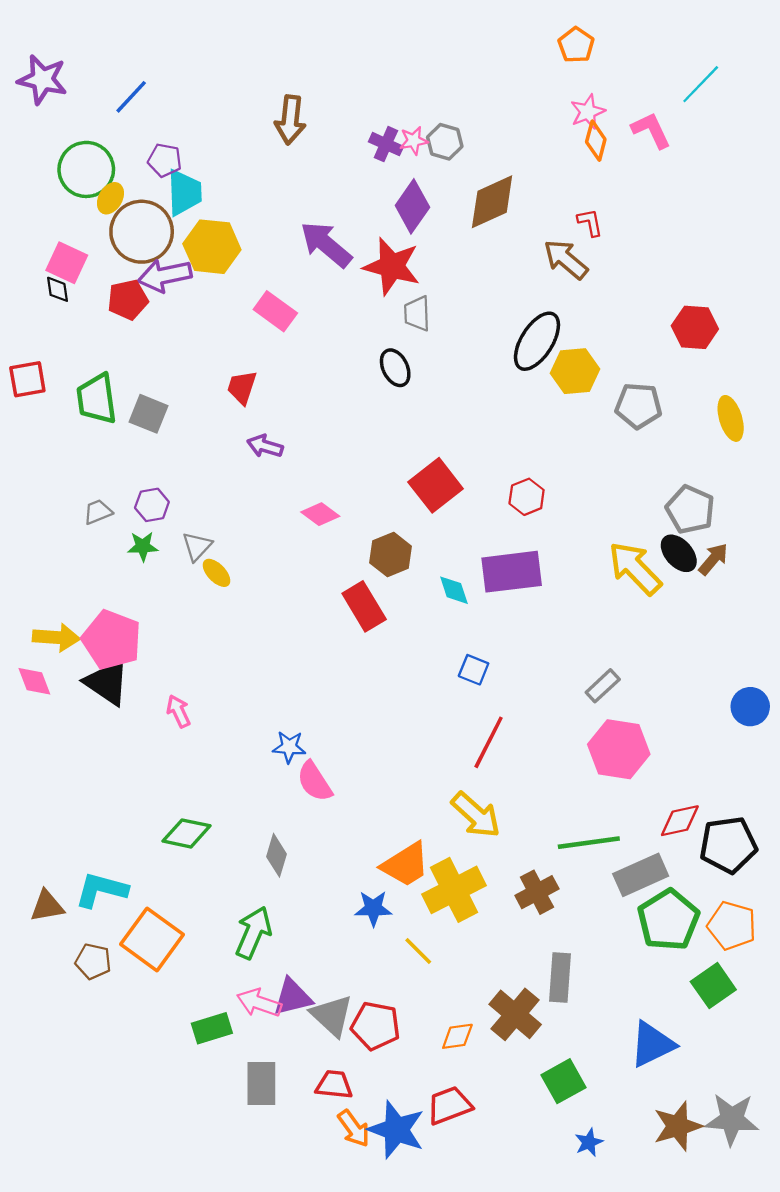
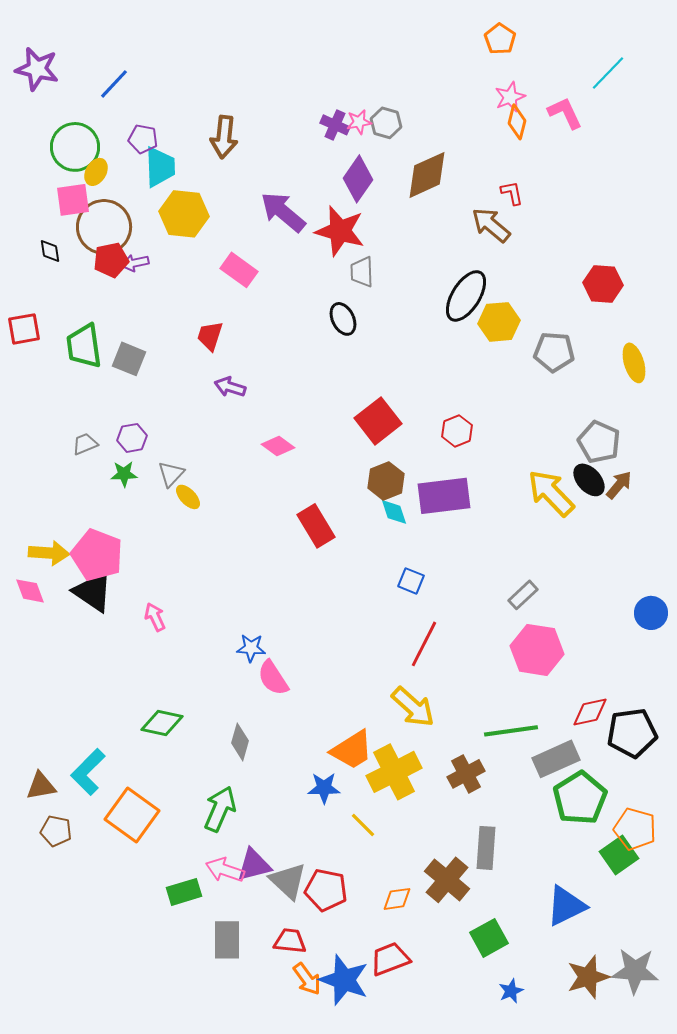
brown arrow: (290, 120) -> (224, 137), moved
brown circle: (142, 232) -> (104, 227), moved
pink square: (67, 263) -> (73, 200), moved, turned -33
purple arrow: (165, 275) -> (135, 263), moved, size x0.6
brown hexagon: (391, 554) -> (386, 481), moved
cyan L-shape: (101, 890) -> (88, 772), turned -60
orange pentagon: (732, 926) -> (635, 829), moved
brown pentagon: (93, 961) -> (56, 831), moved

